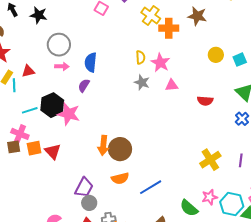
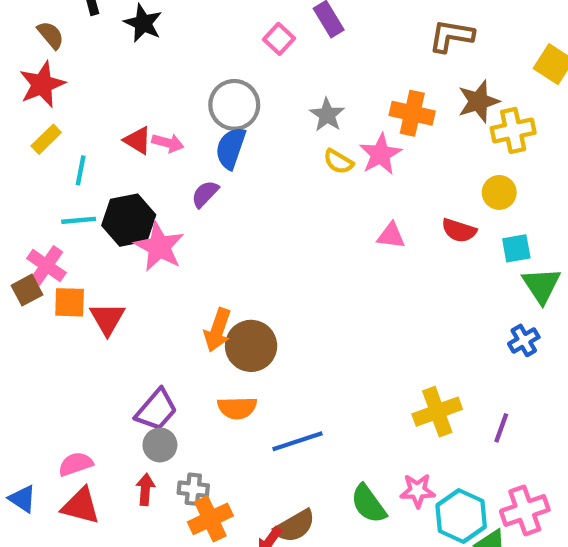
yellow cross: (151, 16) -> (513, 130), moved, turned 30
brown star: (197, 16) -> (479, 101), turned 30
gray circle: (59, 45) -> (234, 105), moved
yellow semicircle: (140, 57) -> (338, 162), turned 112
cyan square: (240, 60) -> (516, 248), moved
pink star: (160, 63) -> (380, 154), moved
red triangle: (28, 71) -> (138, 140), moved, turned 32
gray star: (142, 82) -> (327, 115), moved
cyan line: (14, 85) -> (81, 170), moved
red semicircle: (205, 101) -> (459, 230), moved
brown square: (14, 147) -> (27, 290), turned -32

